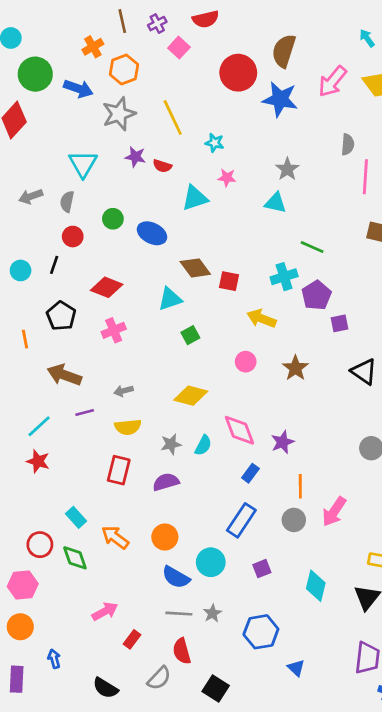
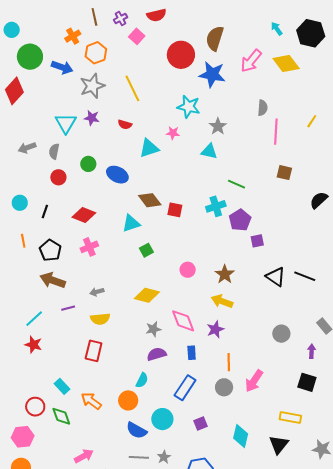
cyan star: (215, 143) -> (189, 107), moved, size x1.6
purple star: (135, 157) -> (92, 118), moved
black line: (54, 265) -> (45, 211), moved
black pentagon: (61, 316) -> (50, 250), moved
yellow arrow: (261, 319) -> (222, 301), moved
orange line: (25, 339) -> (23, 241), moved
gray star: (171, 444) -> (153, 329), moved
cyan semicircle: (203, 445) -> (142, 380), moved
blue rectangle: (250, 473) -> (192, 353), turned -40
purple semicircle: (166, 482) -> (157, 354), moved

